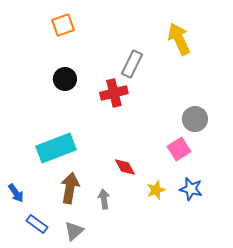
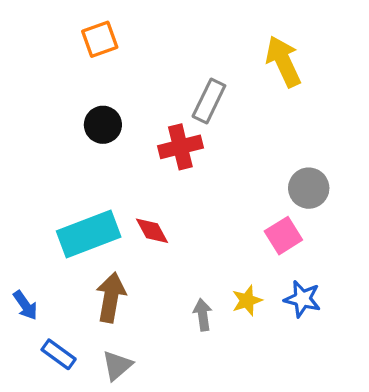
red diamond: (125, 167) -> (152, 231), moved
gray arrow: (104, 199) -> (203, 315), moved

